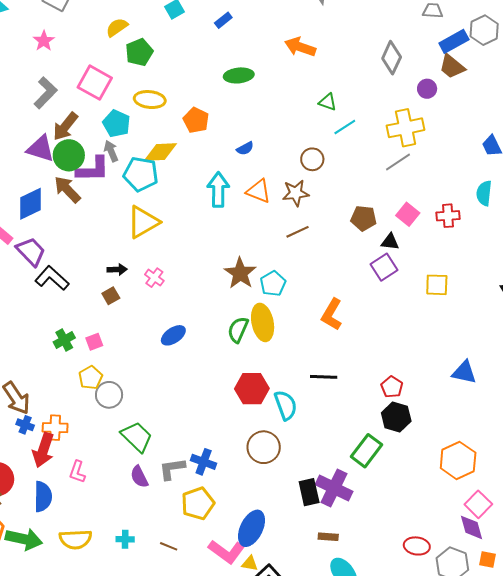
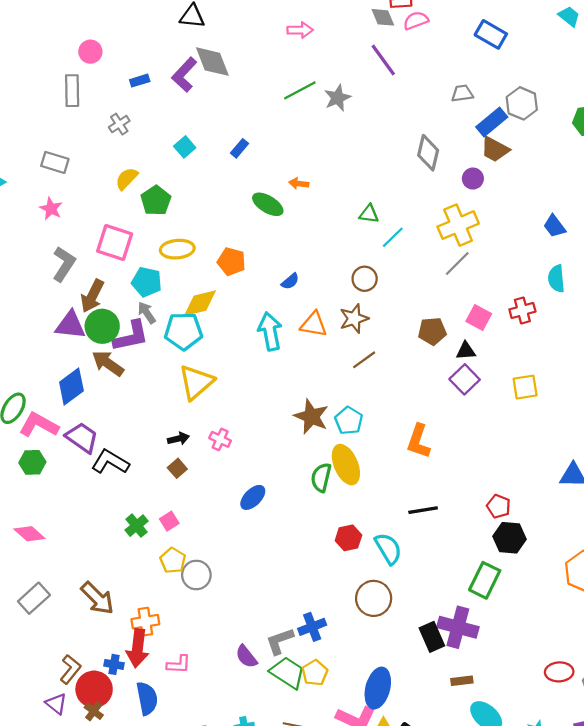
orange arrow: (300, 47) -> (299, 184), moved, size x0.6
green ellipse: (239, 75) -> (268, 204), turned 48
red hexagon: (252, 389) -> (348, 538), size x0.7
blue cross: (25, 425) -> (114, 664), moved
green trapezoid: (137, 437) -> (287, 673), moved
blue cross: (204, 462) -> (312, 627), turned -30
pink L-shape: (77, 472) -> (179, 664), turned -95
yellow pentagon: (198, 503) -> (315, 673), size x0.7

